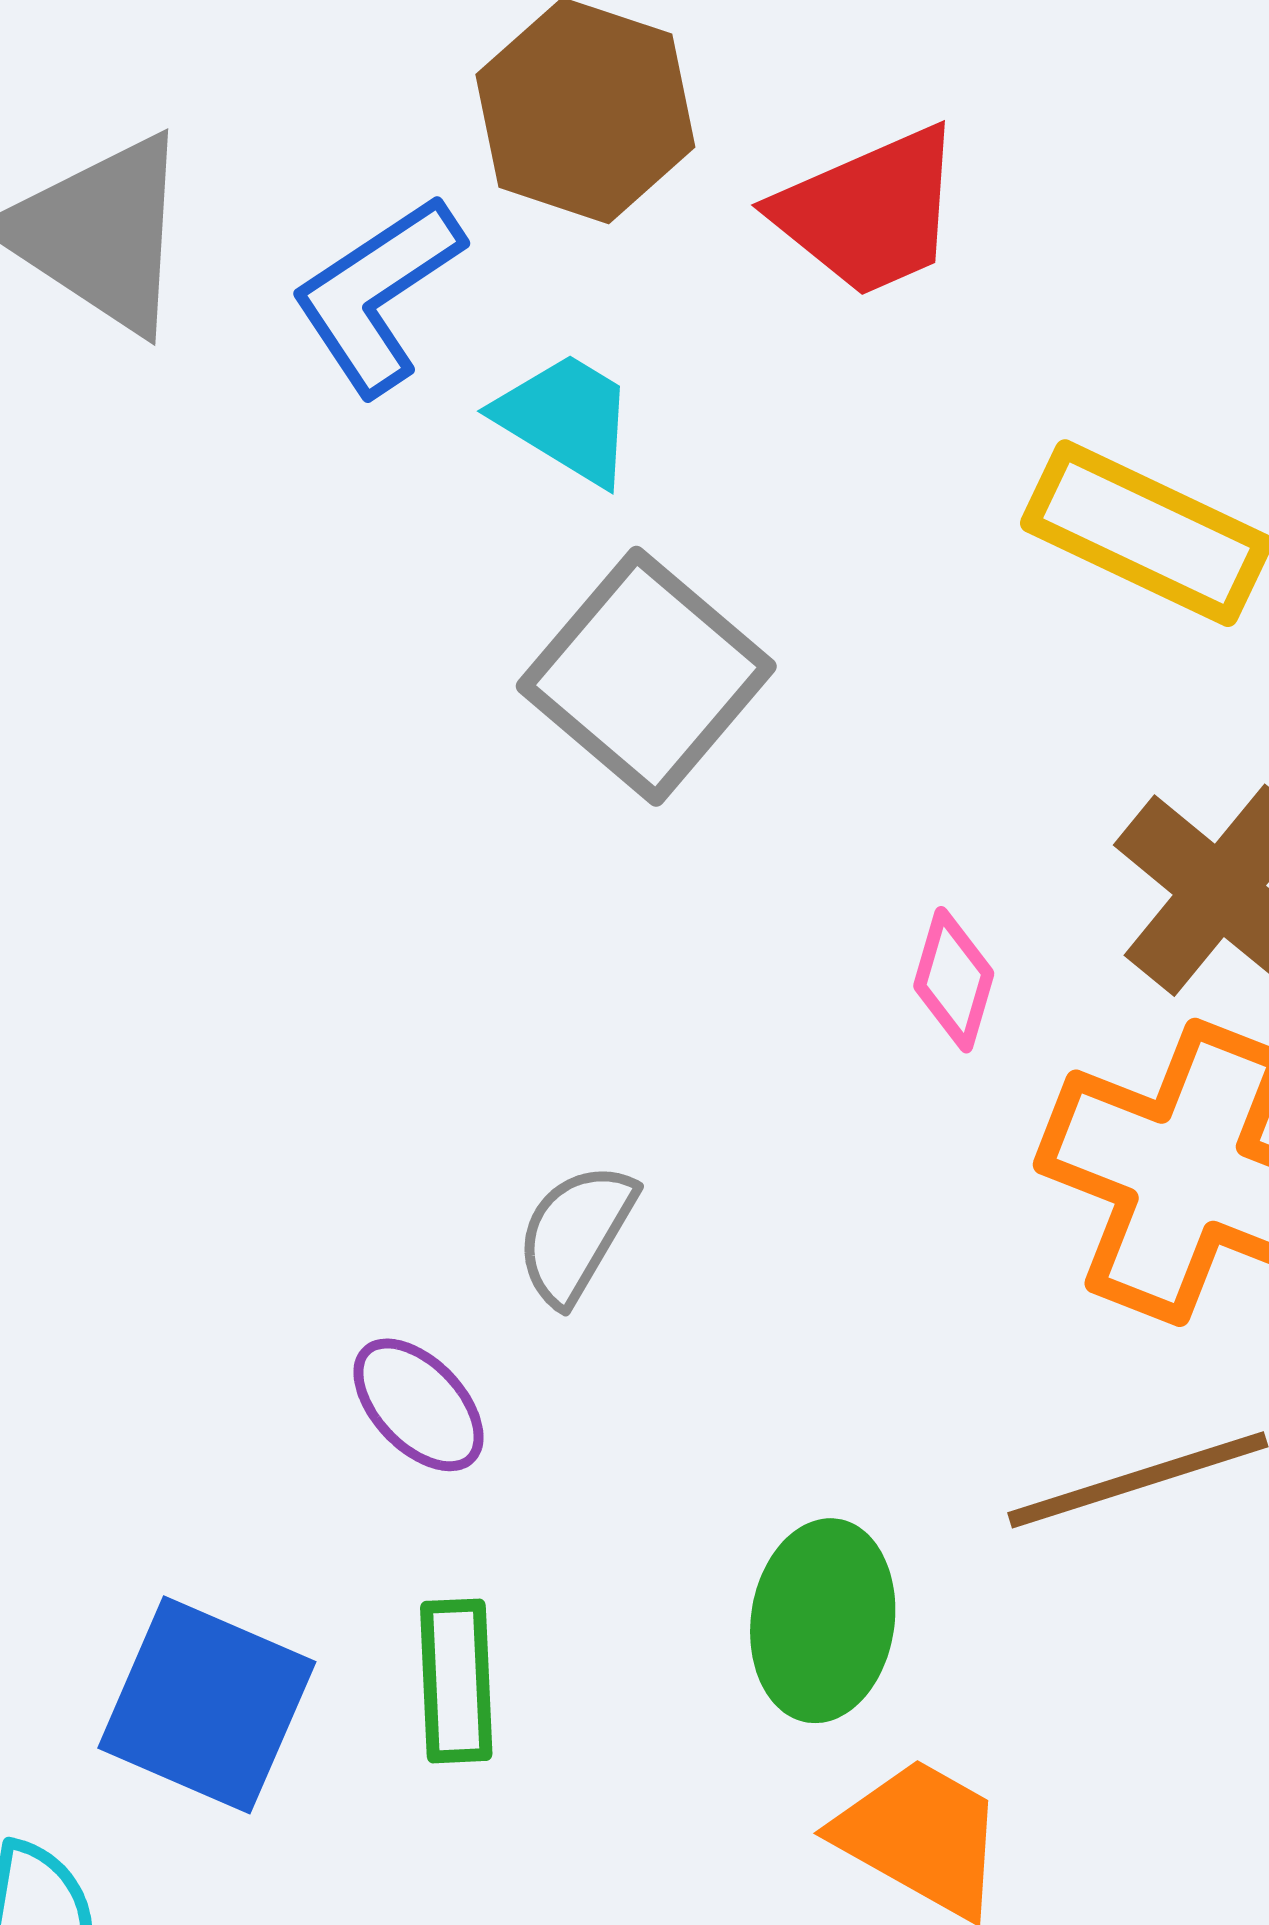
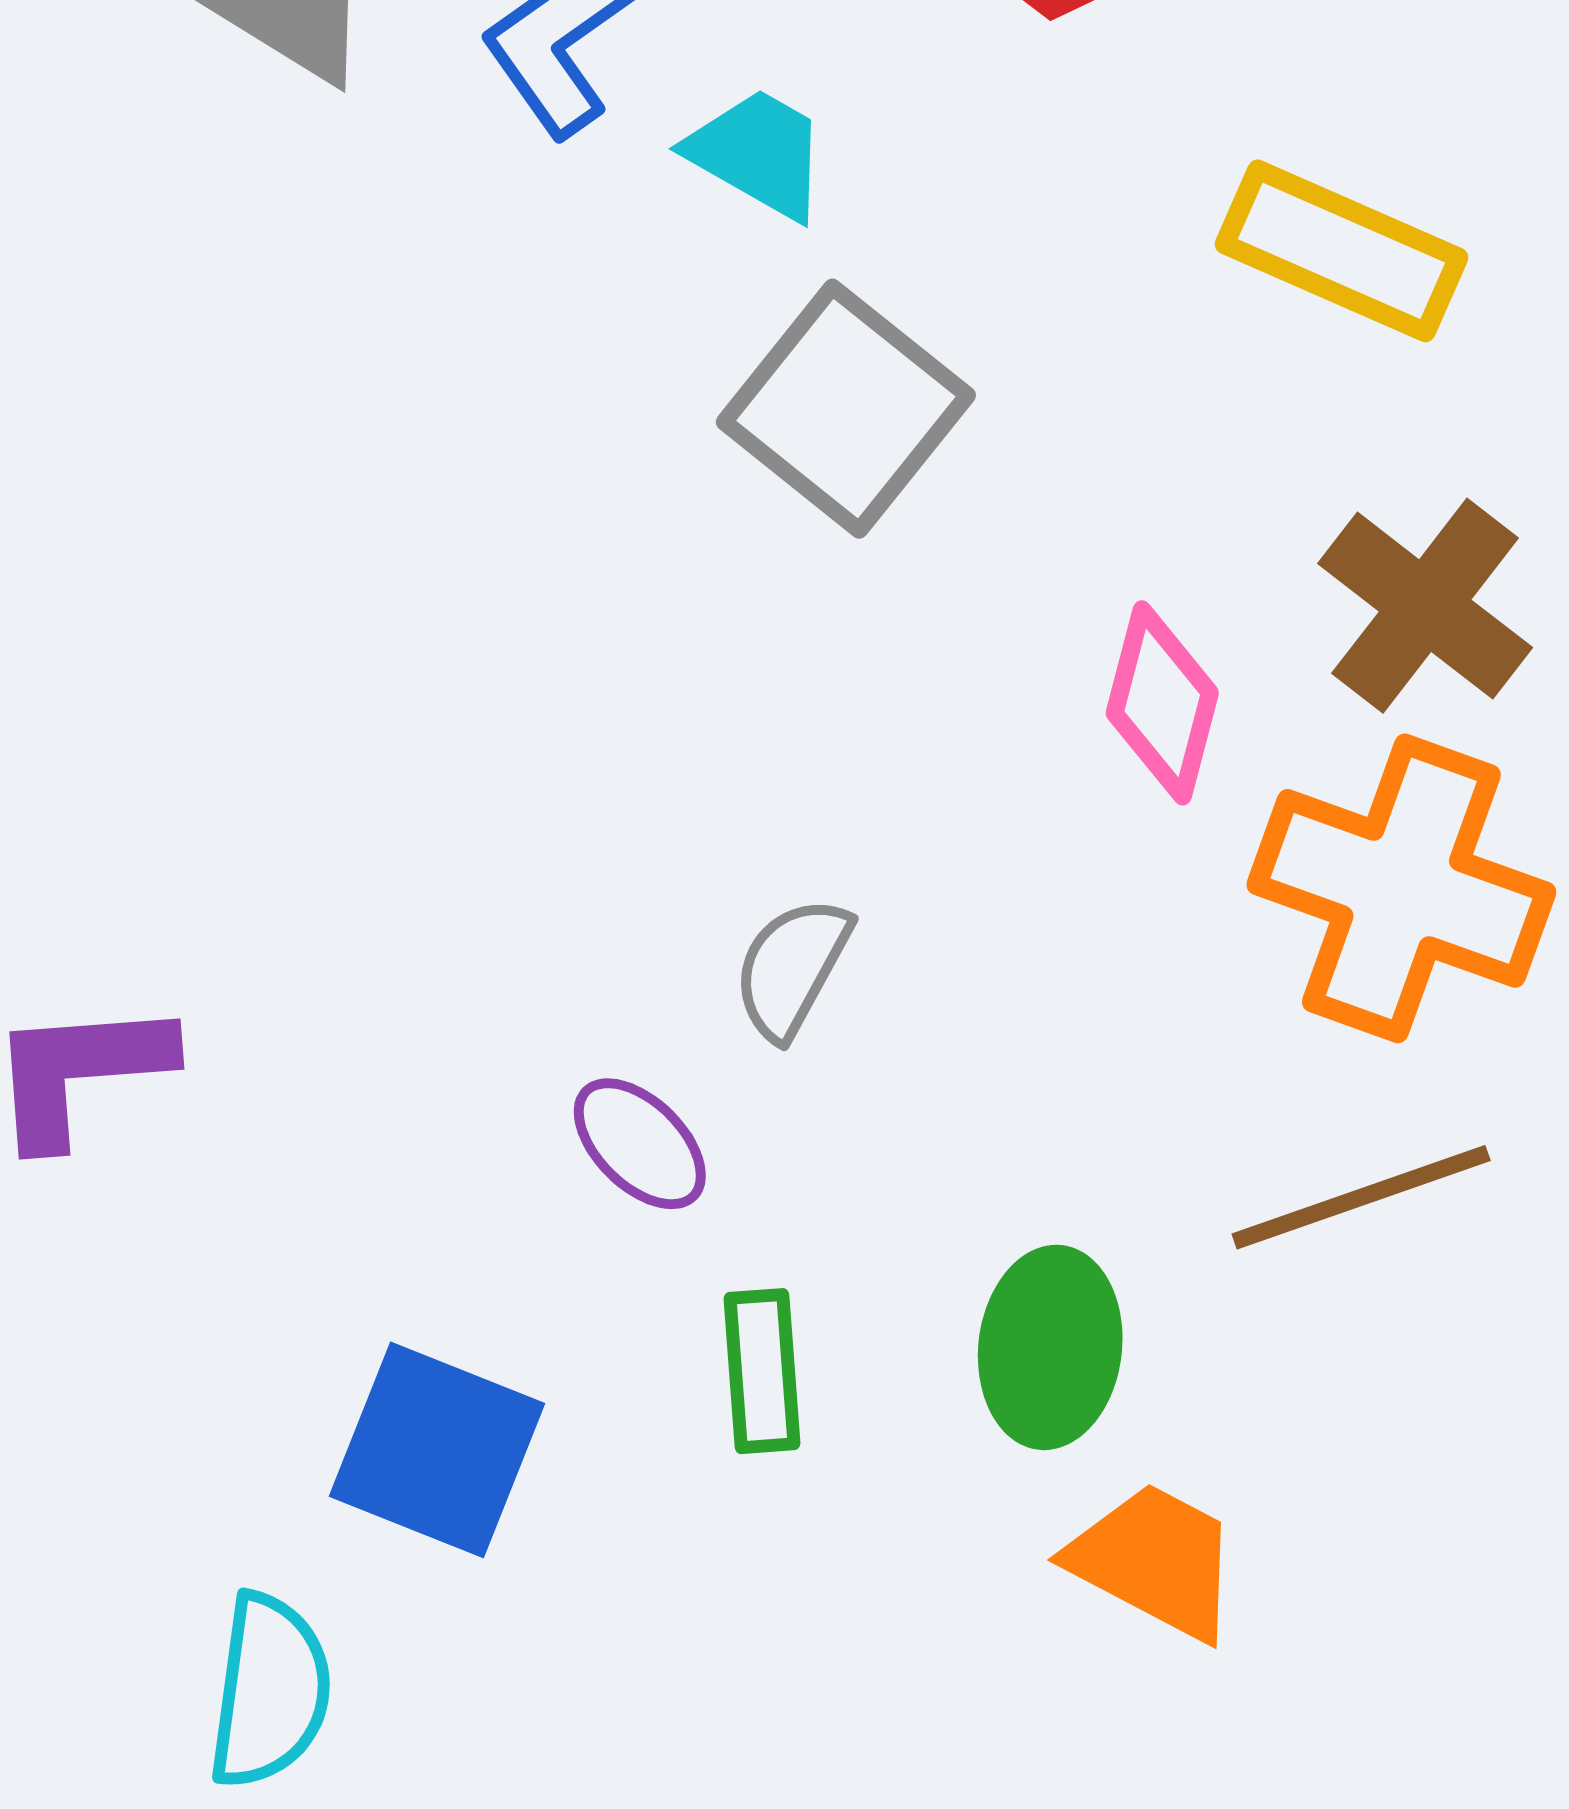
pink diamond: (954, 980) -> (1162, 703), size x1.4
green rectangle: (456, 1681) -> (762, 1371), moved

